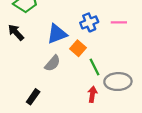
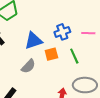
orange square: (78, 48) -> (51, 54), turned 32
green line: (95, 67) -> (74, 56), moved

